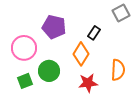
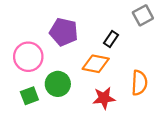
orange diamond: (81, 54) -> (96, 64), turned 70

